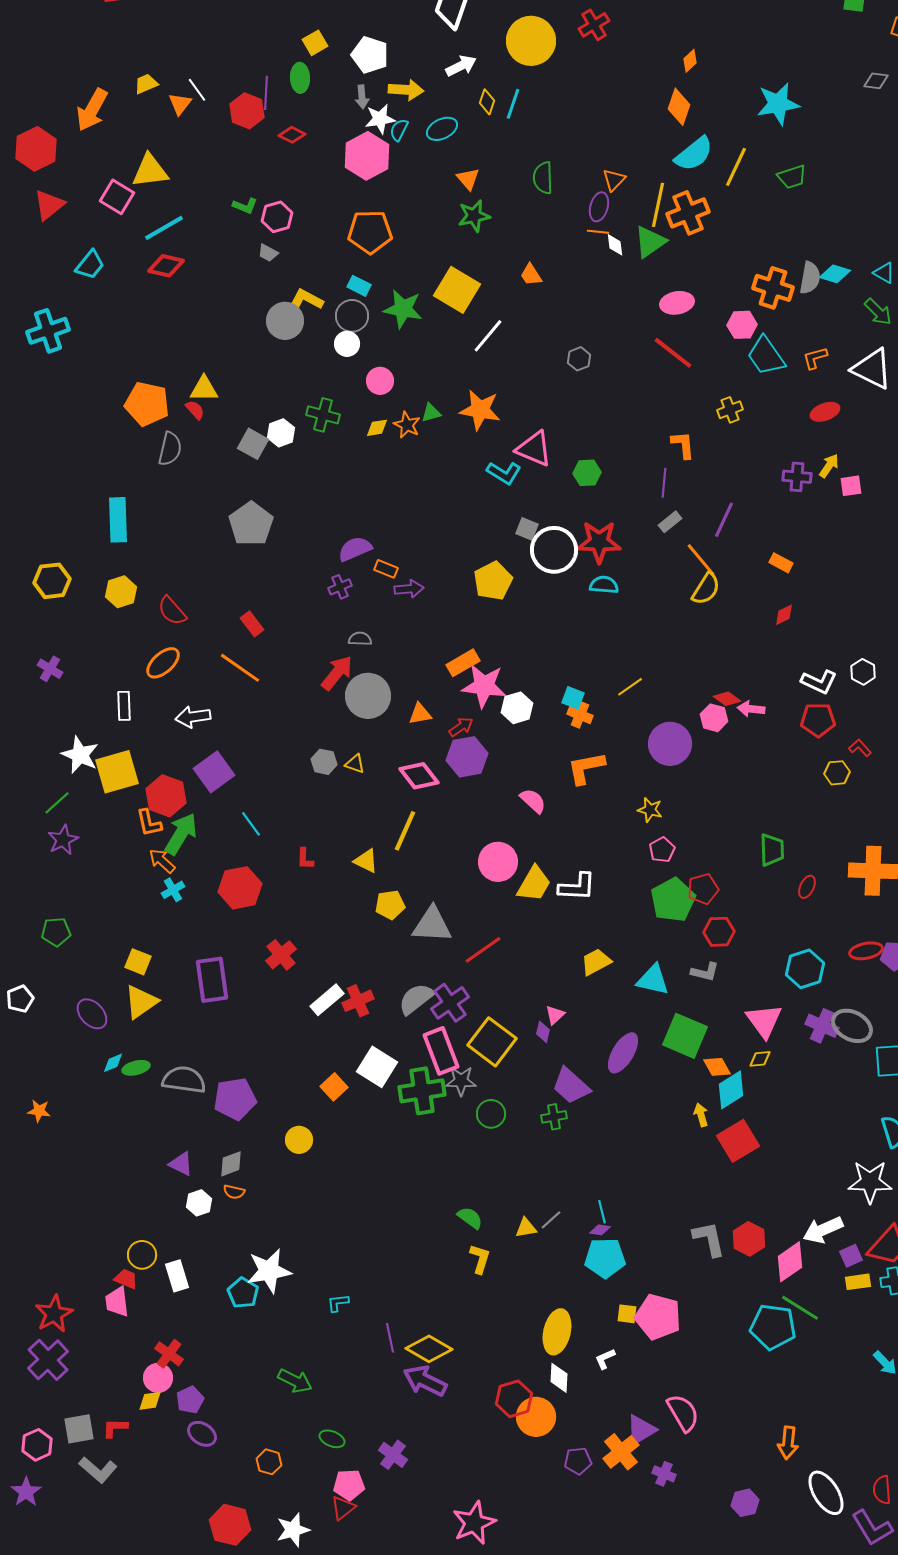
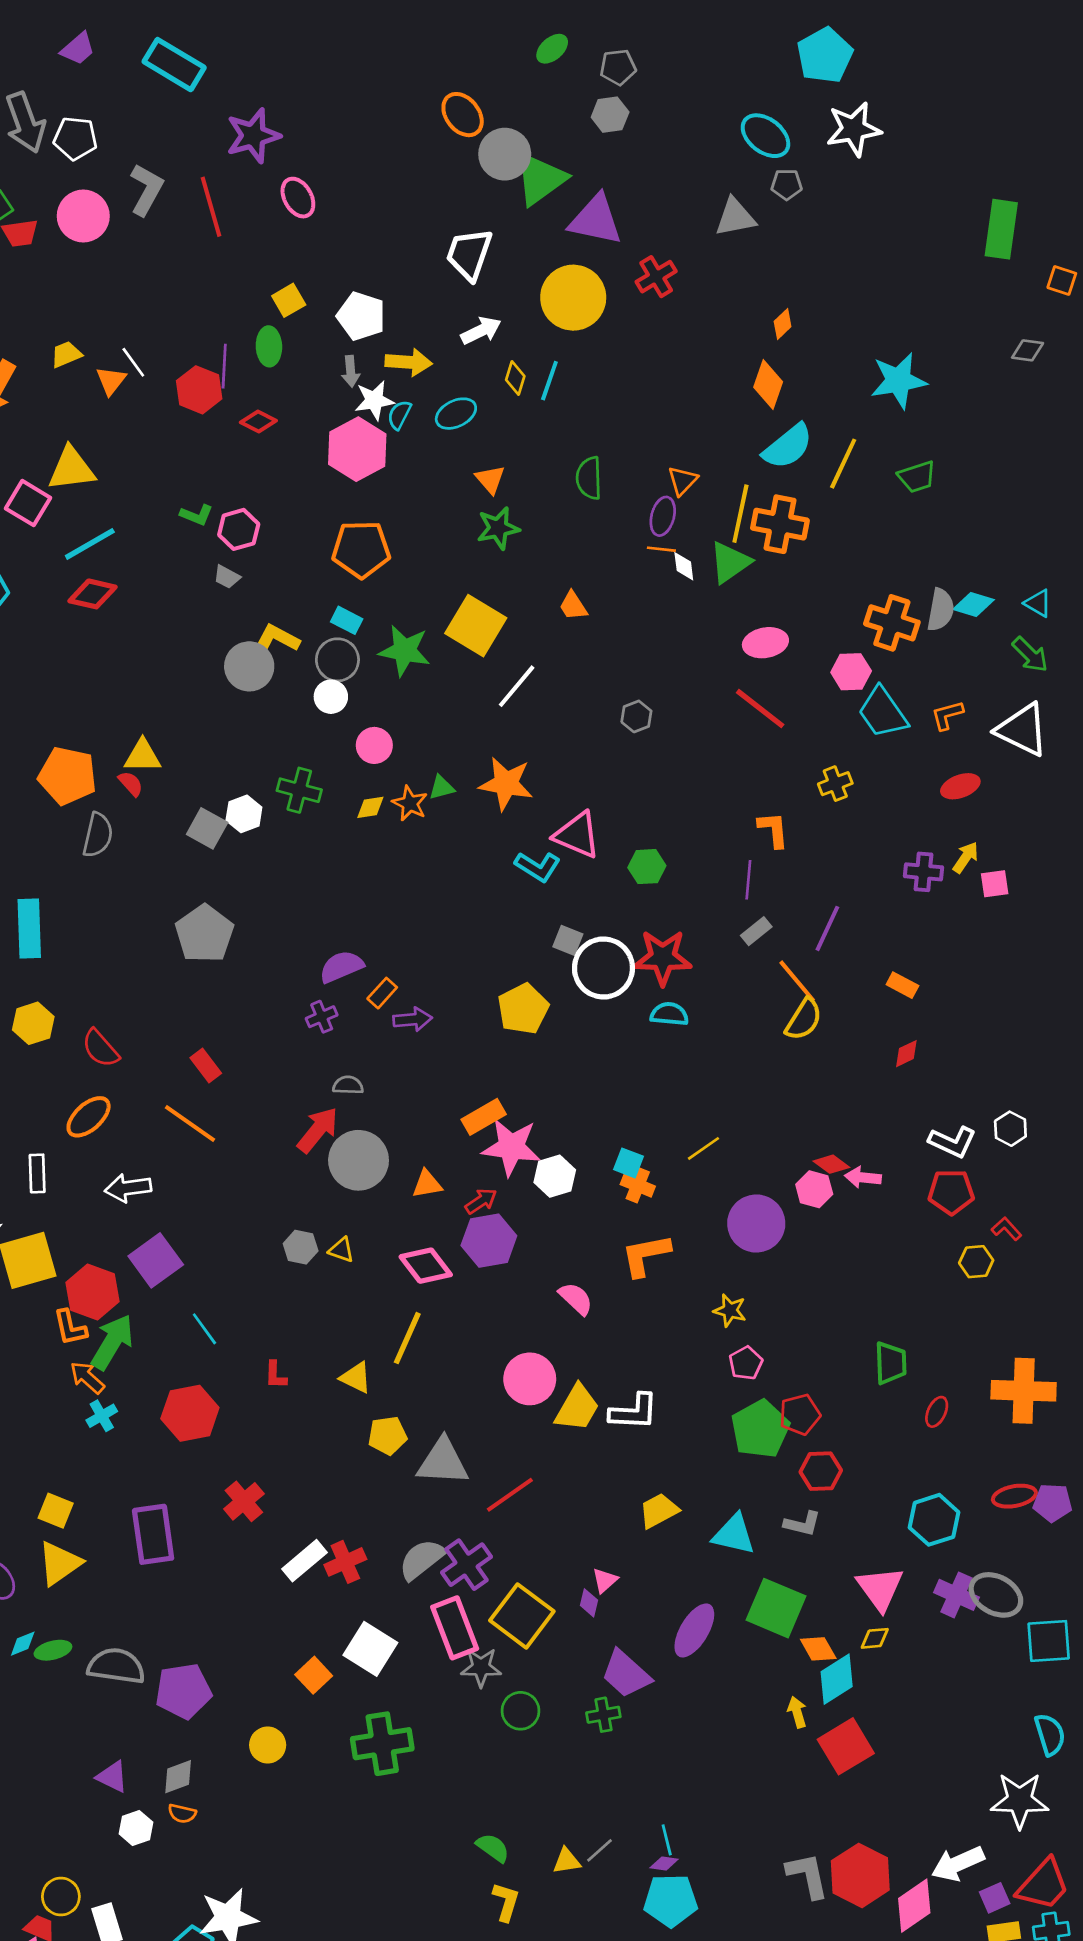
orange cross: (688, 213) -> (780, 524), turned 33
orange rectangle: (386, 569) -> (382, 993), turned -70
green cross: (422, 1091) -> (382, 1744), moved
red hexagon: (749, 1239) -> (860, 1875), size x1.4

